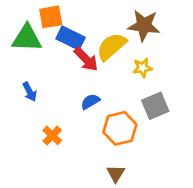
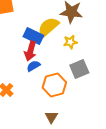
blue rectangle: (71, 38) -> (33, 36), moved
red arrow: (86, 59) -> (30, 51), moved, turned 60

